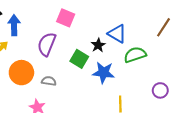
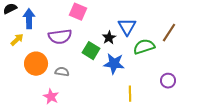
brown line: (163, 27) -> (169, 33), moved
blue triangle: (117, 34) -> (127, 27), turned 30
purple semicircle: (47, 44) -> (60, 37), turned -120

